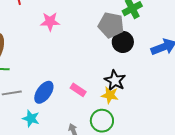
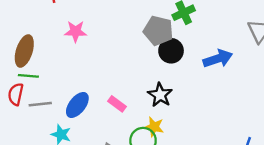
pink star: (50, 22) -> (75, 31), moved
yellow star: (110, 95) -> (154, 127), moved

